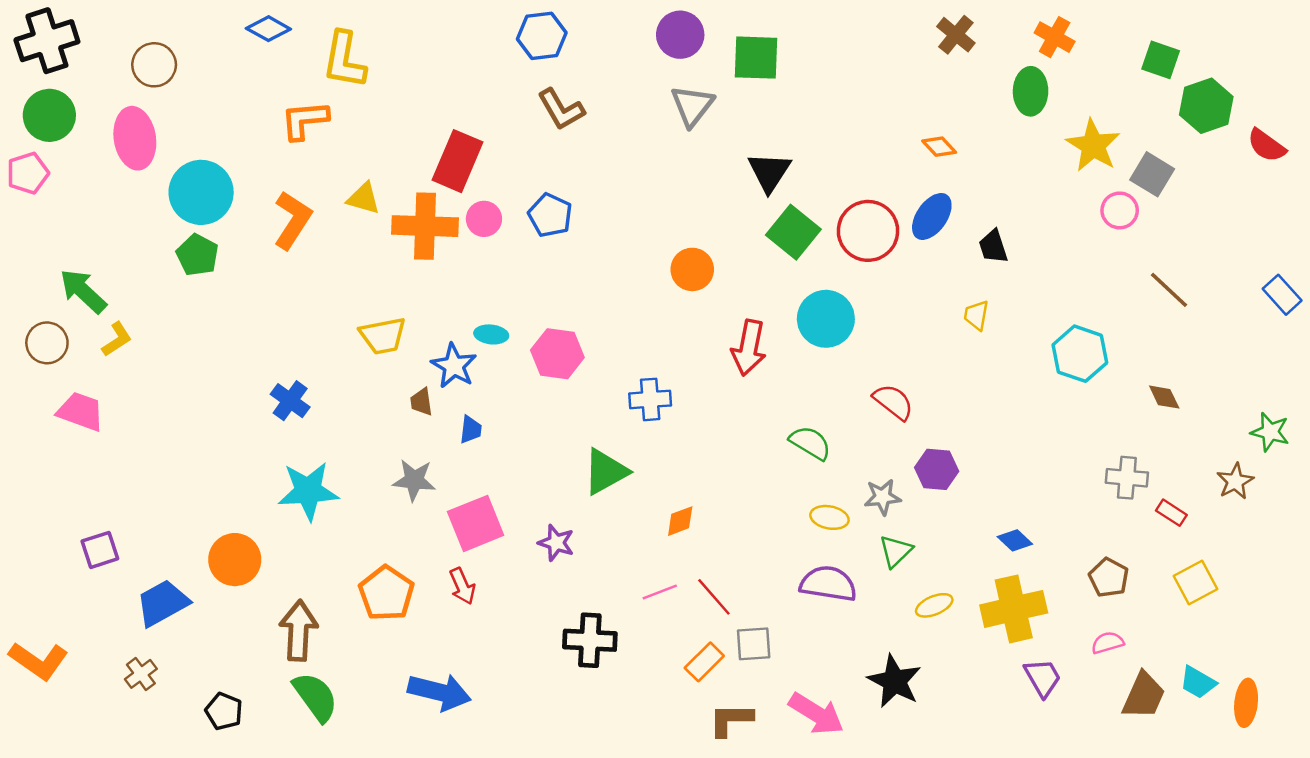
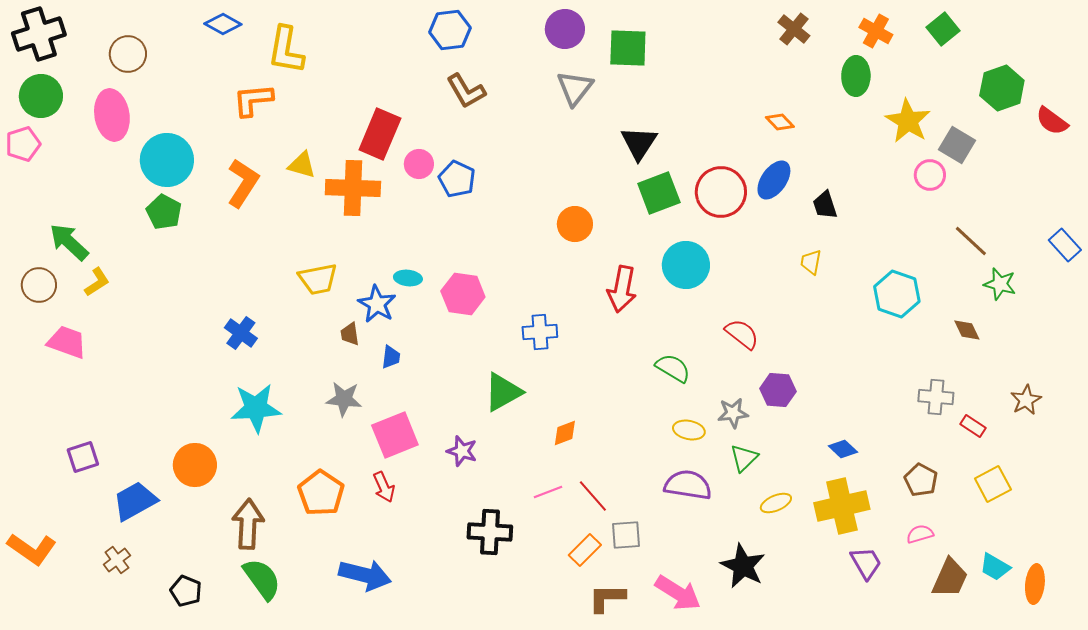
green square: (1161, 60) -> (943, 29), moved, turned 32
pink circle: (484, 219) -> (419, 164), moved
green square: (793, 232) -> (659, 193), turned 30
green star: (1270, 432) -> (1000, 284), moved

